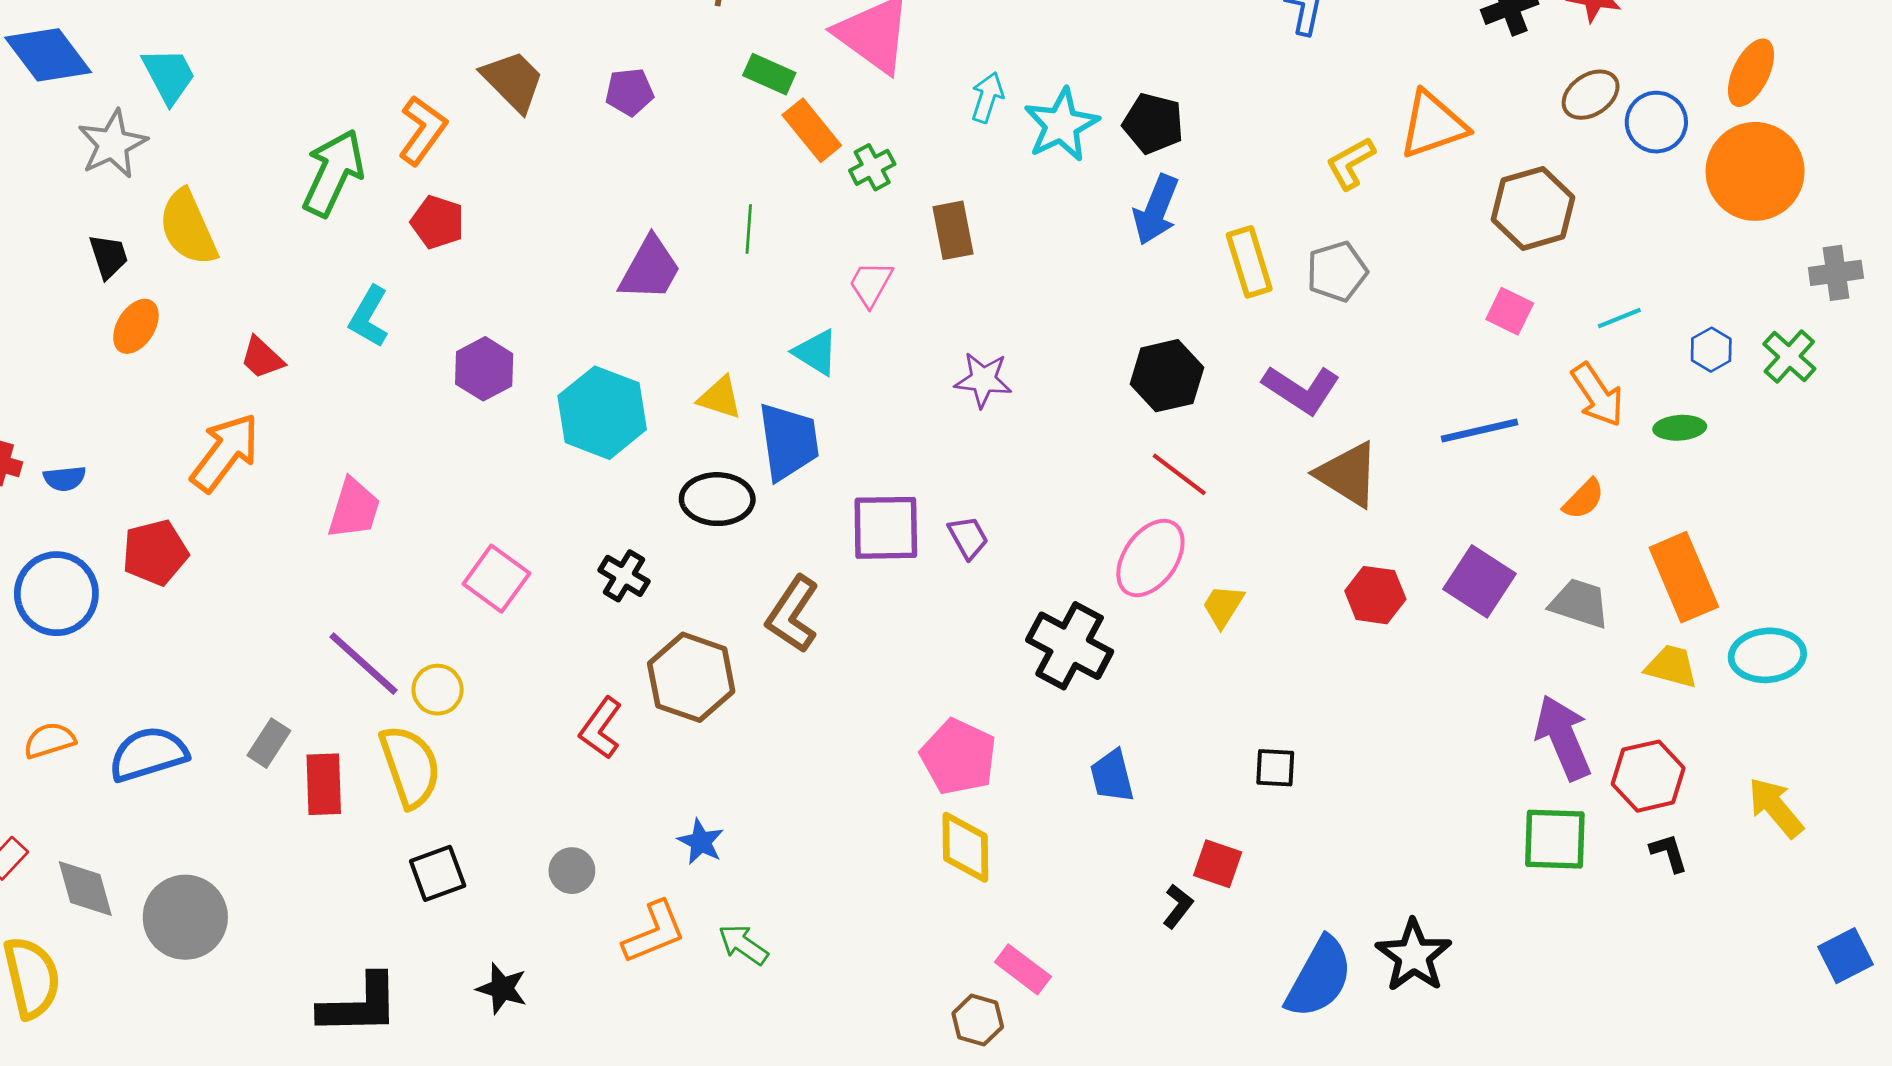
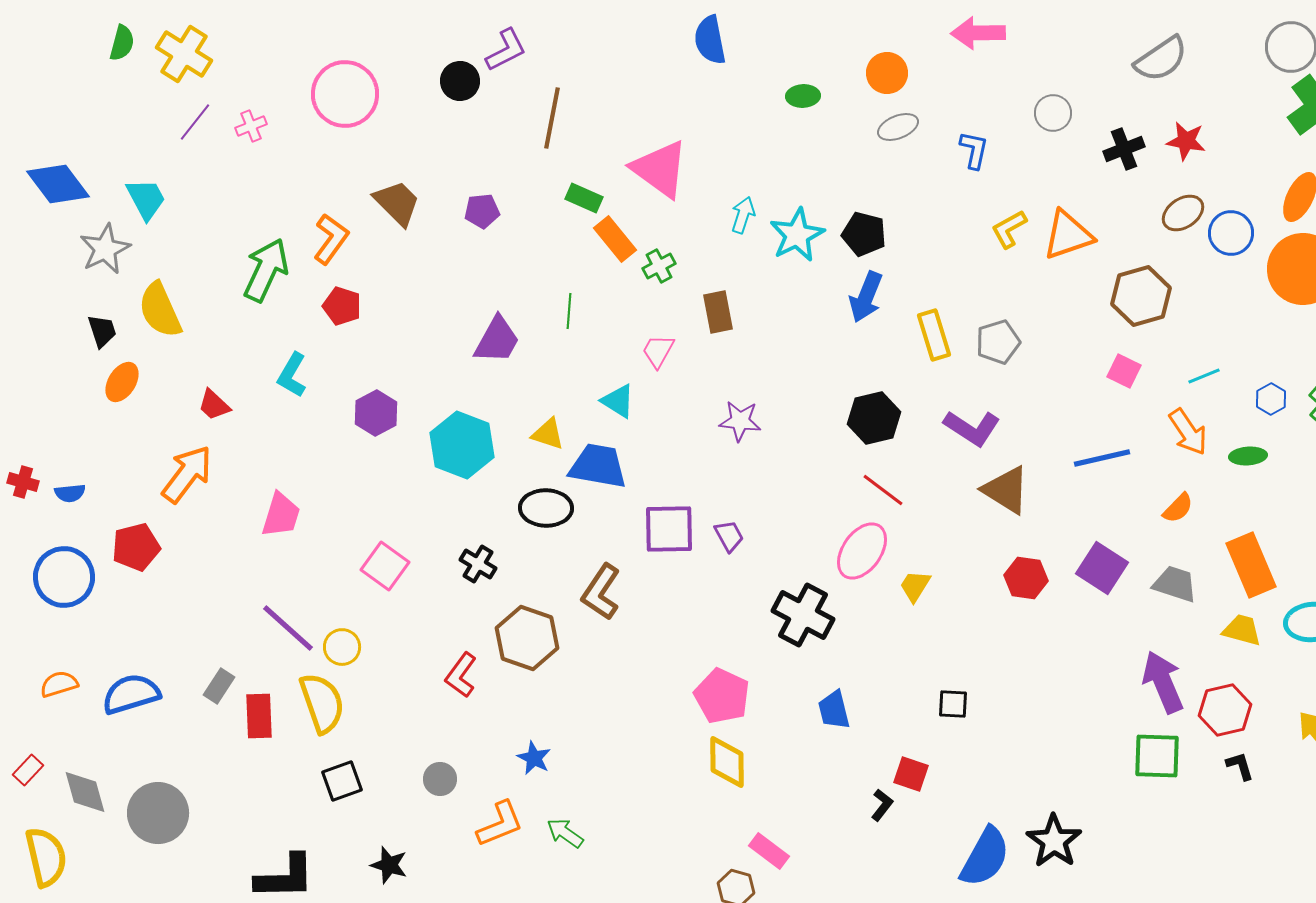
yellow L-shape: (1351, 163) -> (1009, 229), moved
blue trapezoid: (789, 441) -> (598, 466), turned -72

